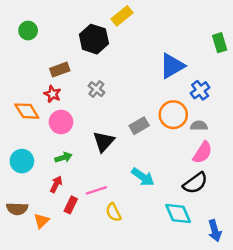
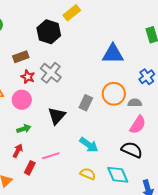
blue triangle: (172, 66) -> (113, 54), turned 30
gray cross: (96, 89) -> (51, 73), size x1.5
blue cross: (200, 90) -> (147, 77), moved
red star: (52, 94) -> (28, 77), moved
gray rectangle: (139, 126) -> (86, 103), turned -35
black semicircle: (195, 183) -> (132, 150), turned -120
yellow semicircle: (113, 212) -> (88, 174), moved, turned 140

